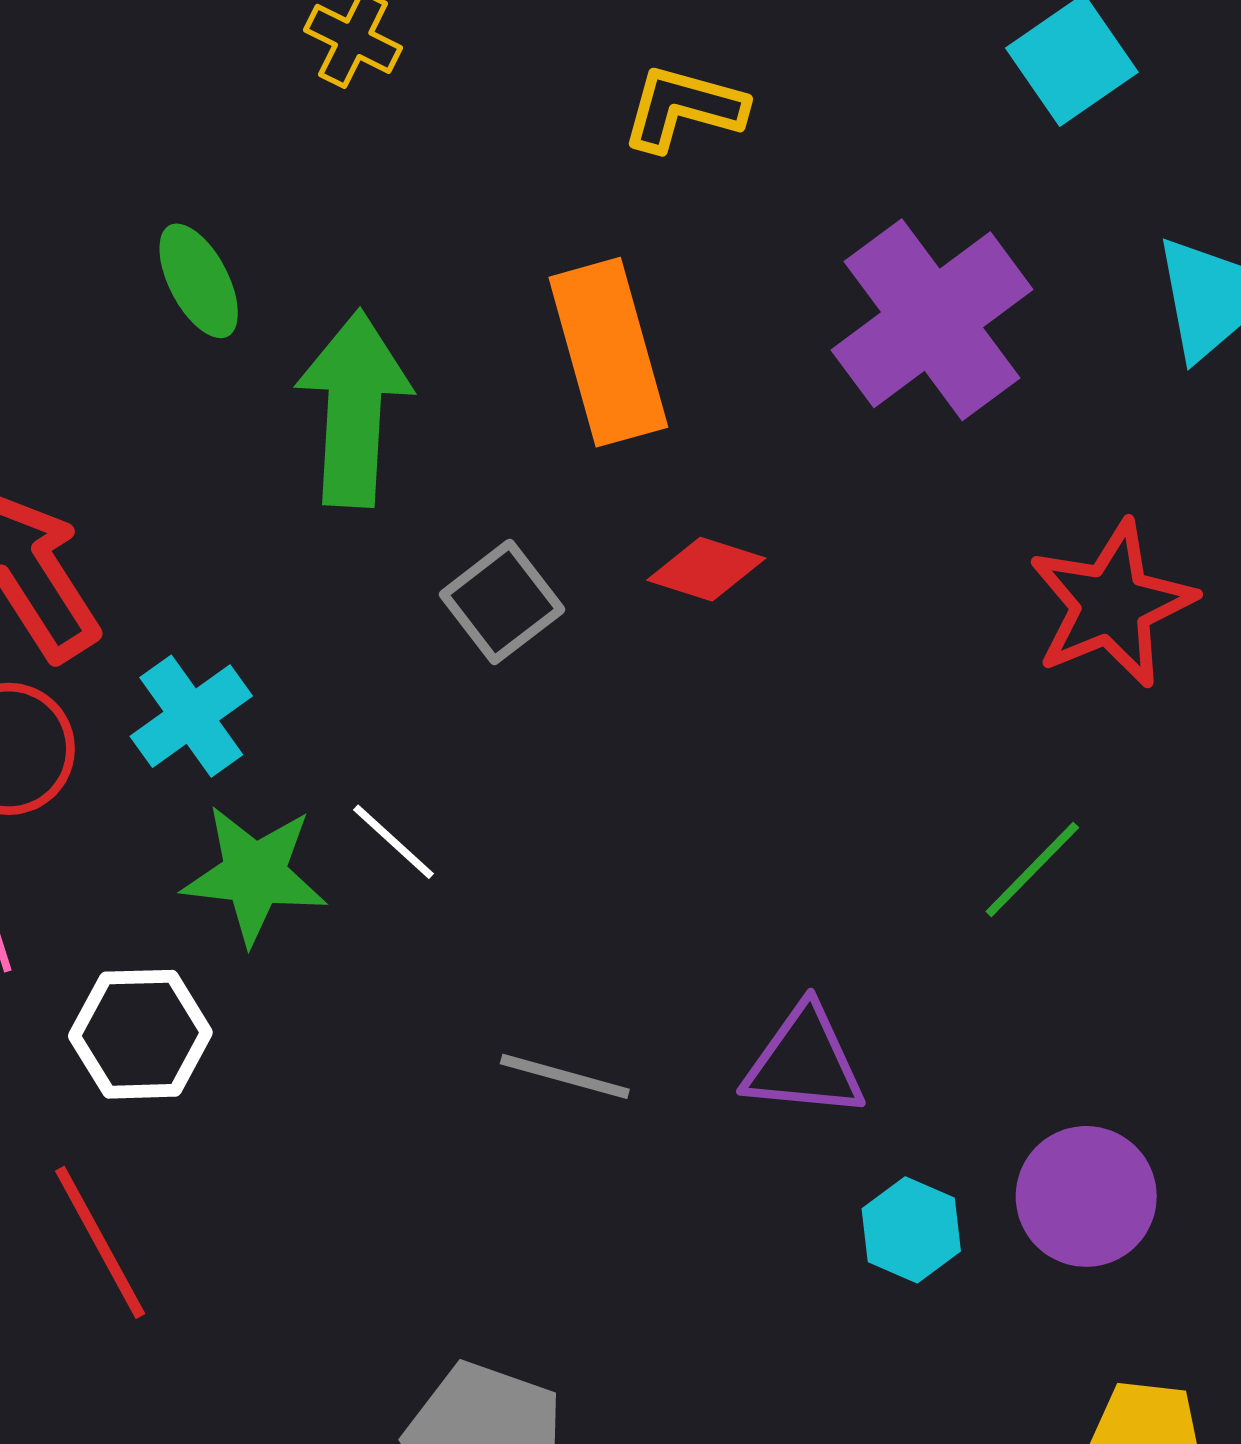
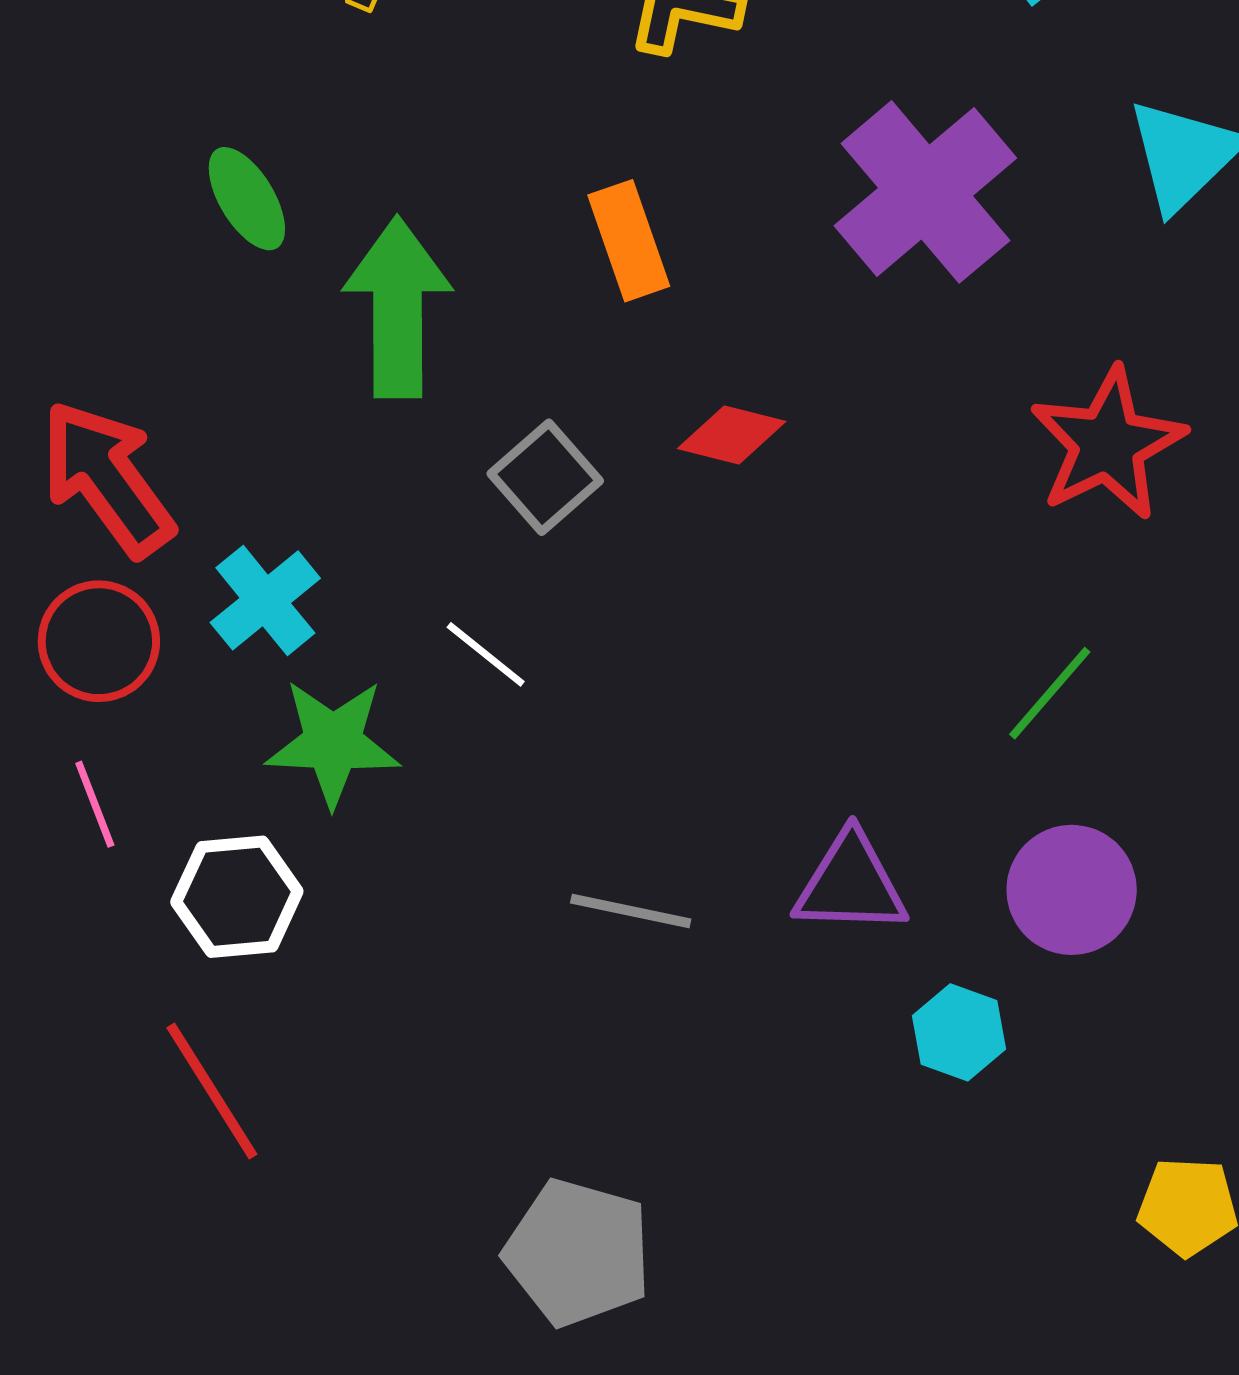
orange rectangle: (608, 352) -> (629, 241), size x0.7
white line: (393, 842) -> (486, 654), moved
purple circle: (1086, 1196) -> (1072, 890), moved

